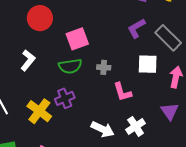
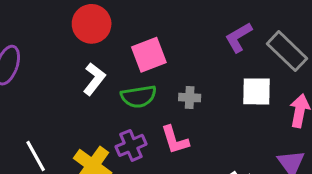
white L-shape: (28, 60) -> (94, 79), moved
pink L-shape: (122, 92) -> (175, 140), moved

